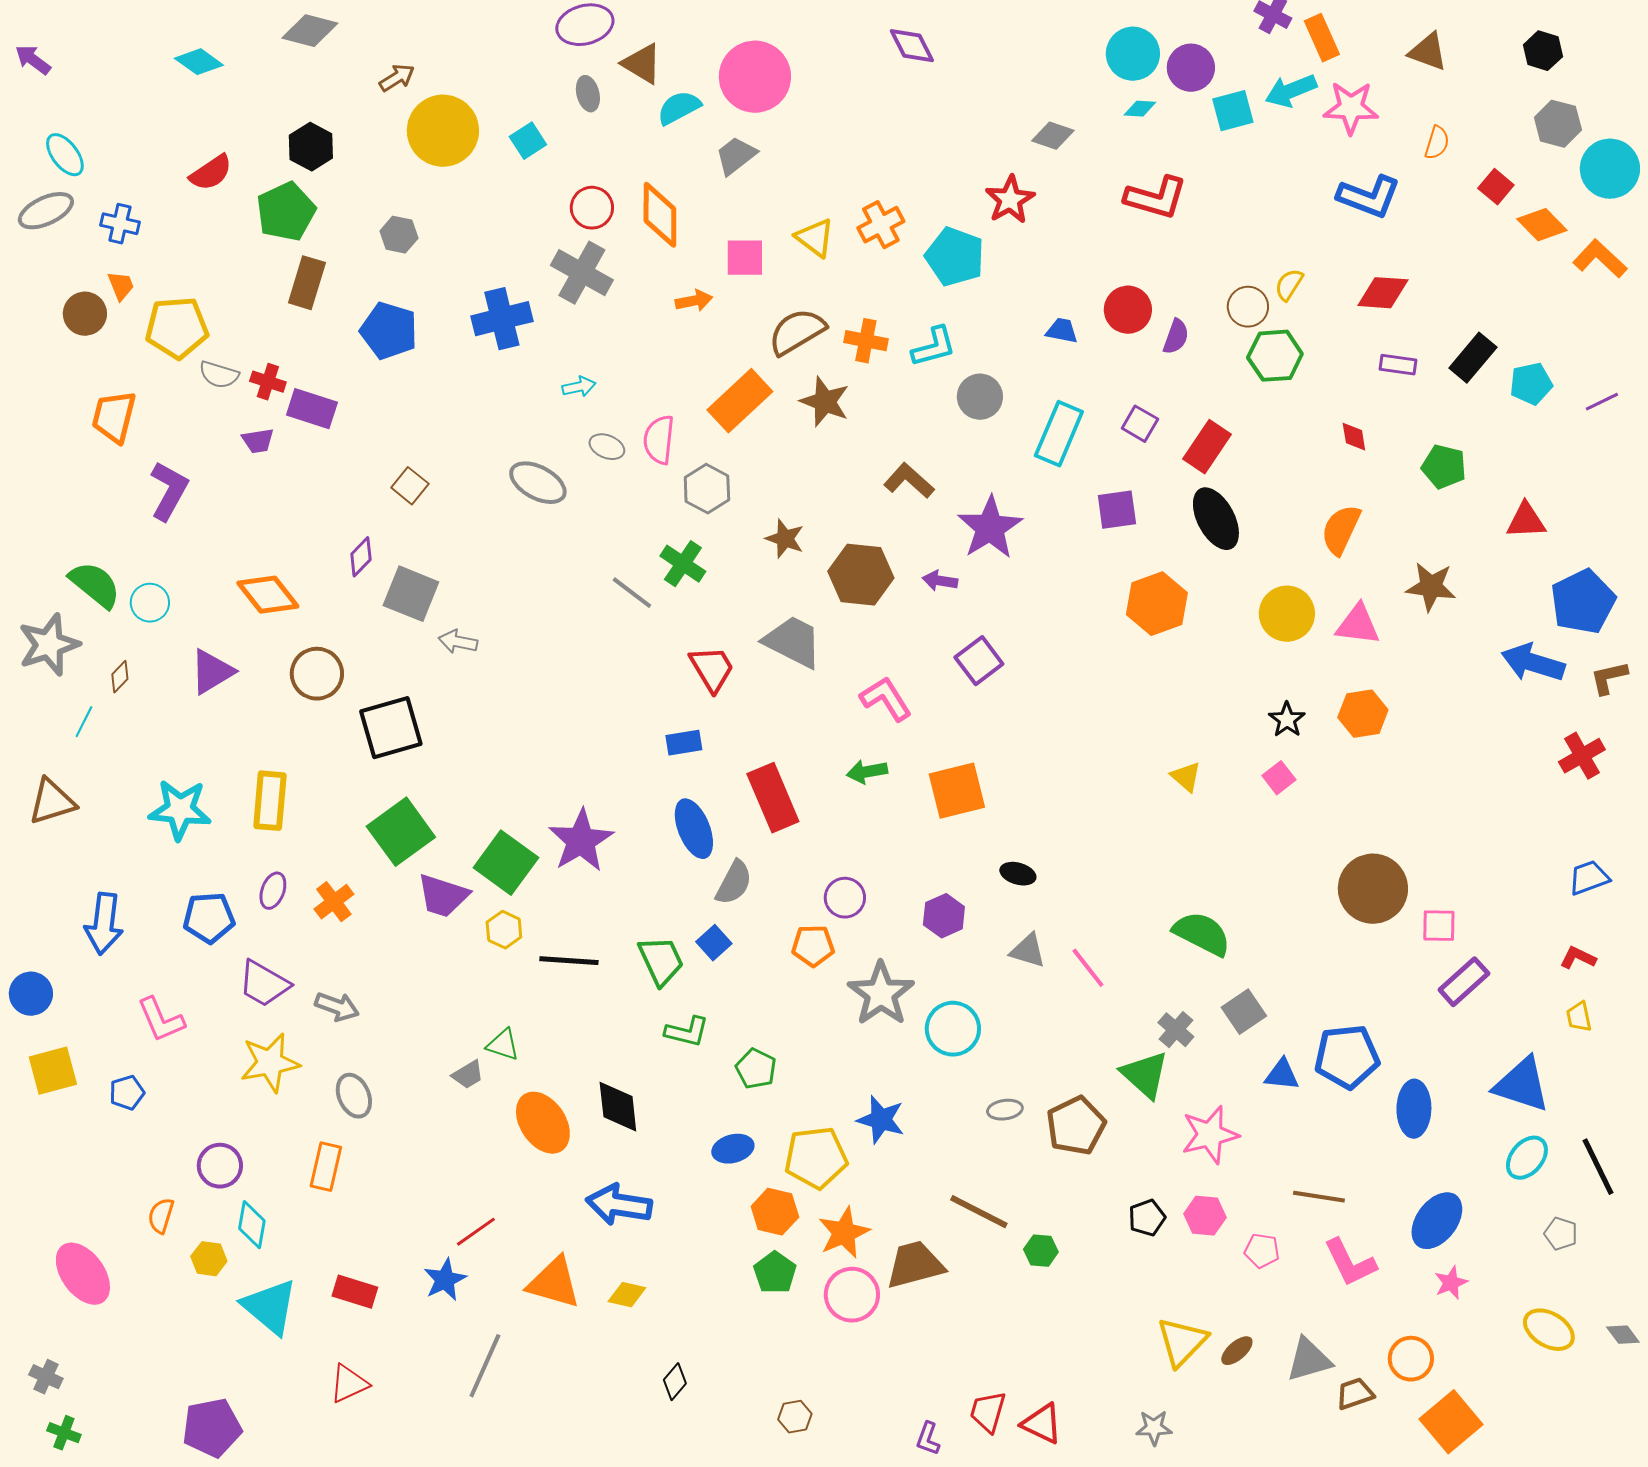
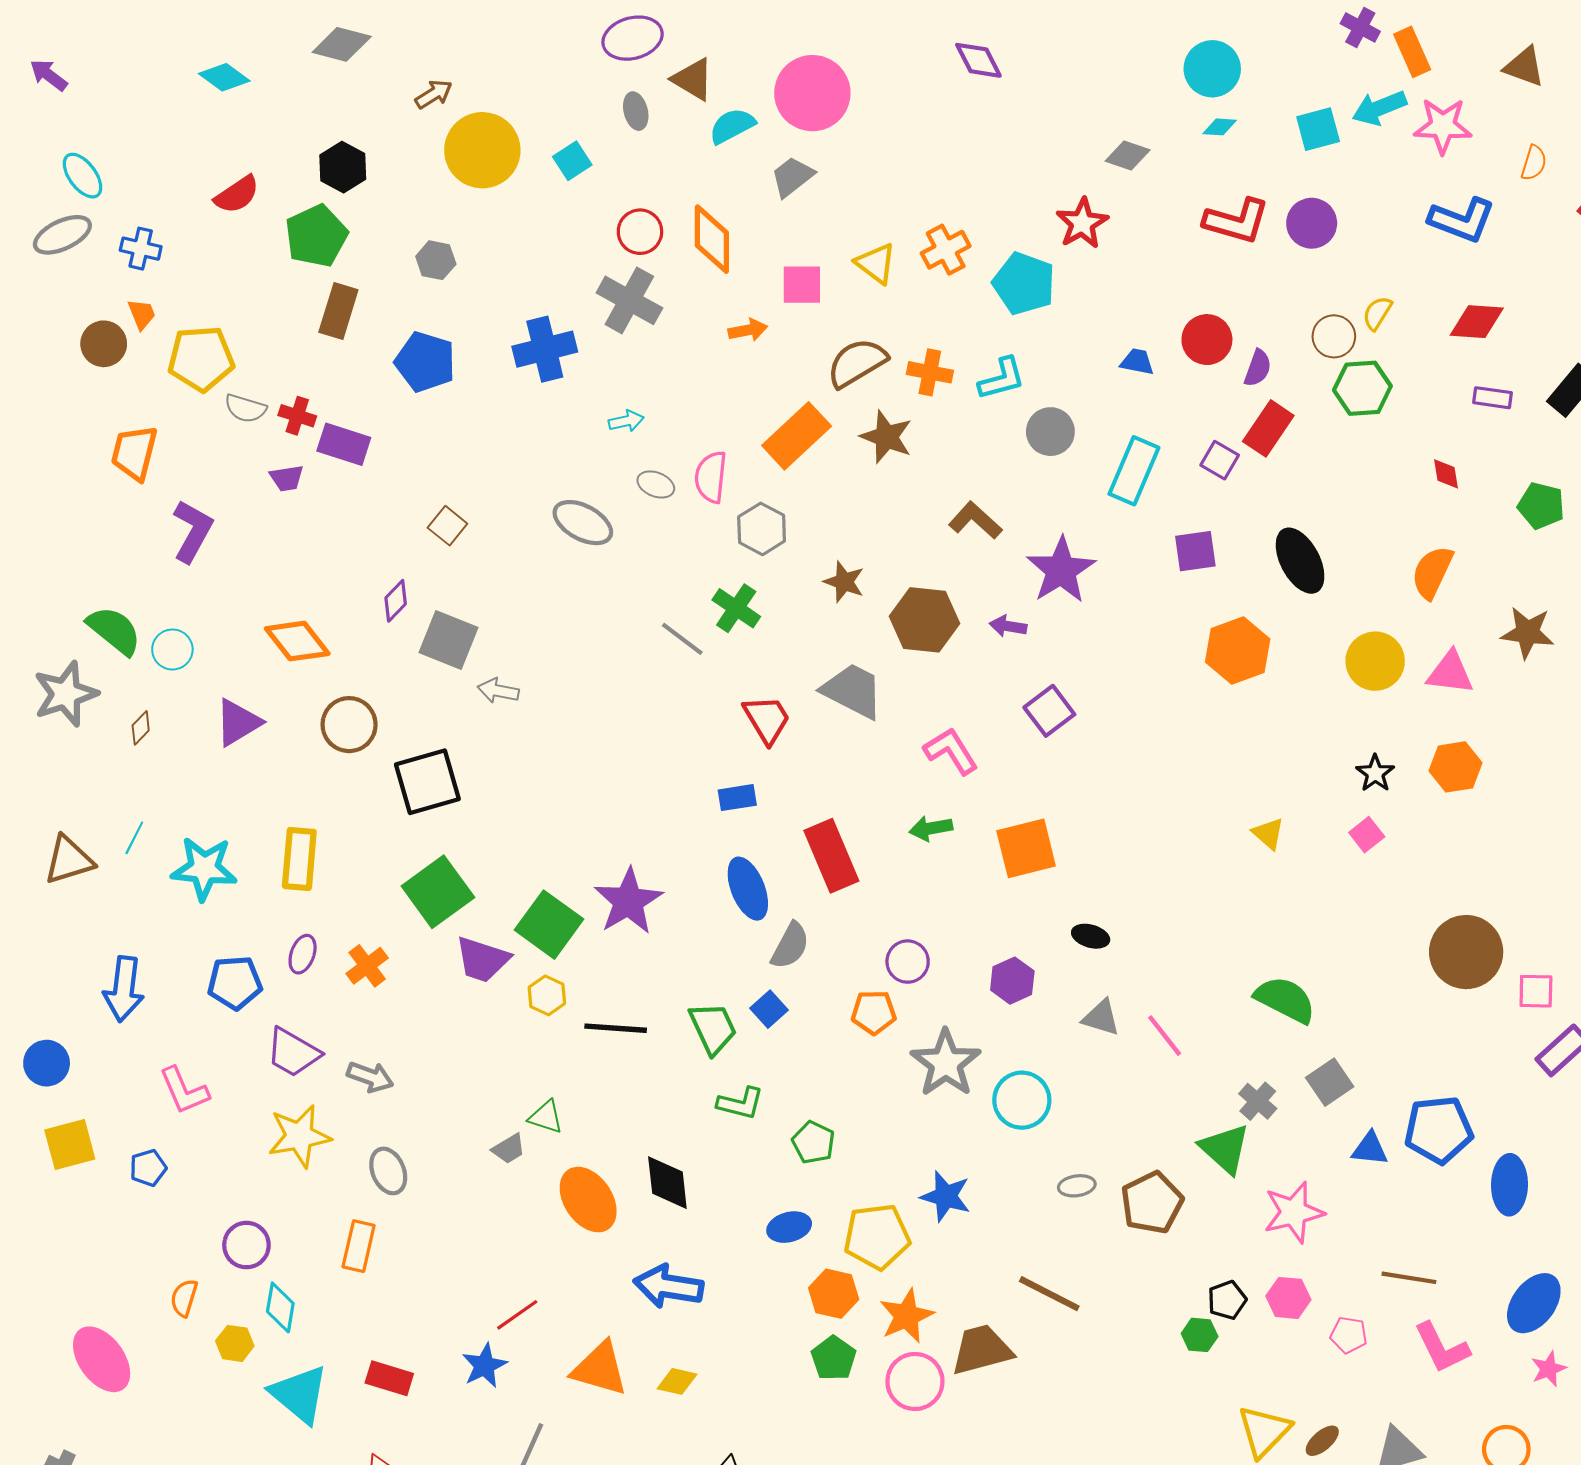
purple circle: (1191, 68) -> (1312, 223), moved
red rectangle: (1207, 447) -> (1268, 428), moved
cyan line: (84, 722) -> (134, 838), moved
green hexagon: (1041, 1251) -> (1200, 1335), moved

